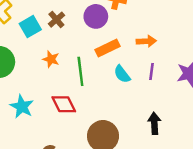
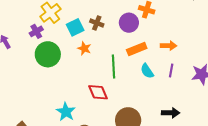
brown cross: (56, 20) -> (97, 23), turned -32
orange star: (51, 59) -> (84, 48), moved
cyan star: (22, 107) -> (66, 112), moved
black arrow: (154, 123) -> (171, 113), turned 90

